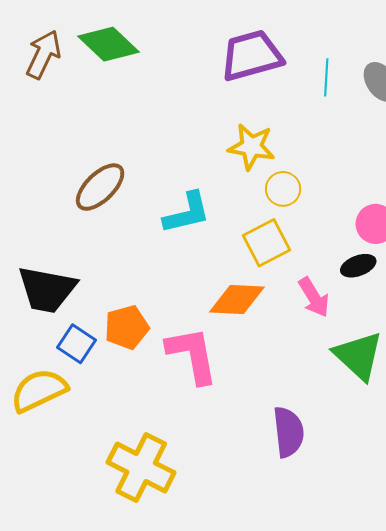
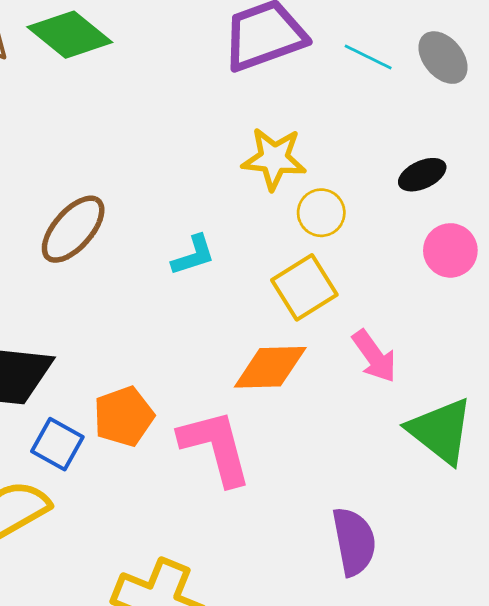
cyan line: (326, 77) -> (368, 57), turned -63
cyan L-shape: (187, 213) -> (193, 255), size x0.7
black ellipse: (358, 266) -> (422, 175), moved

